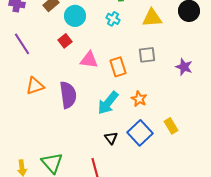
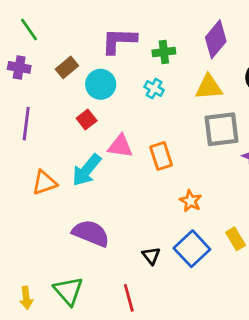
purple line: (22, 44) -> (26, 124), turned 40
gray square: (147, 55) -> (221, 129), moved, size x1.5
purple semicircle: (68, 95) -> (91, 233), moved, turned -60
cyan arrow: (108, 103) -> (87, 170), moved

